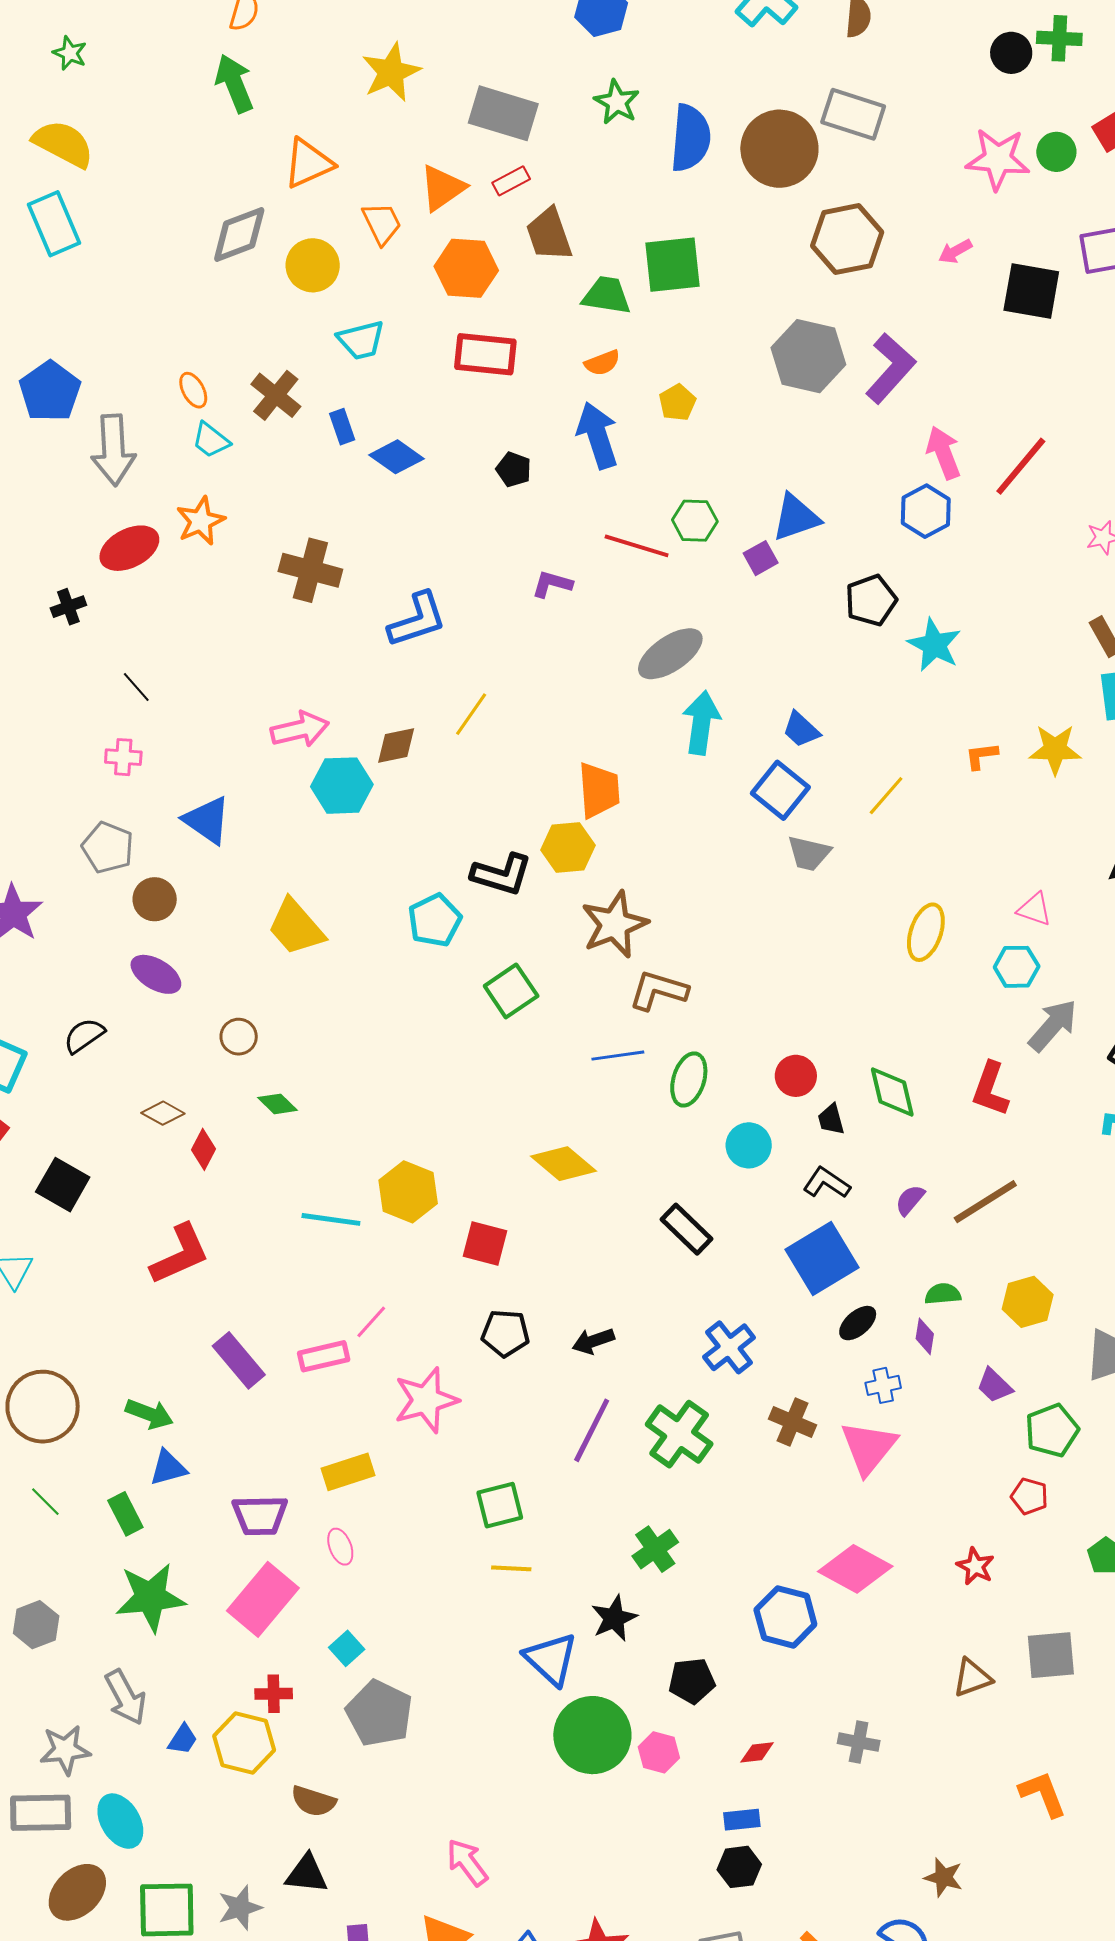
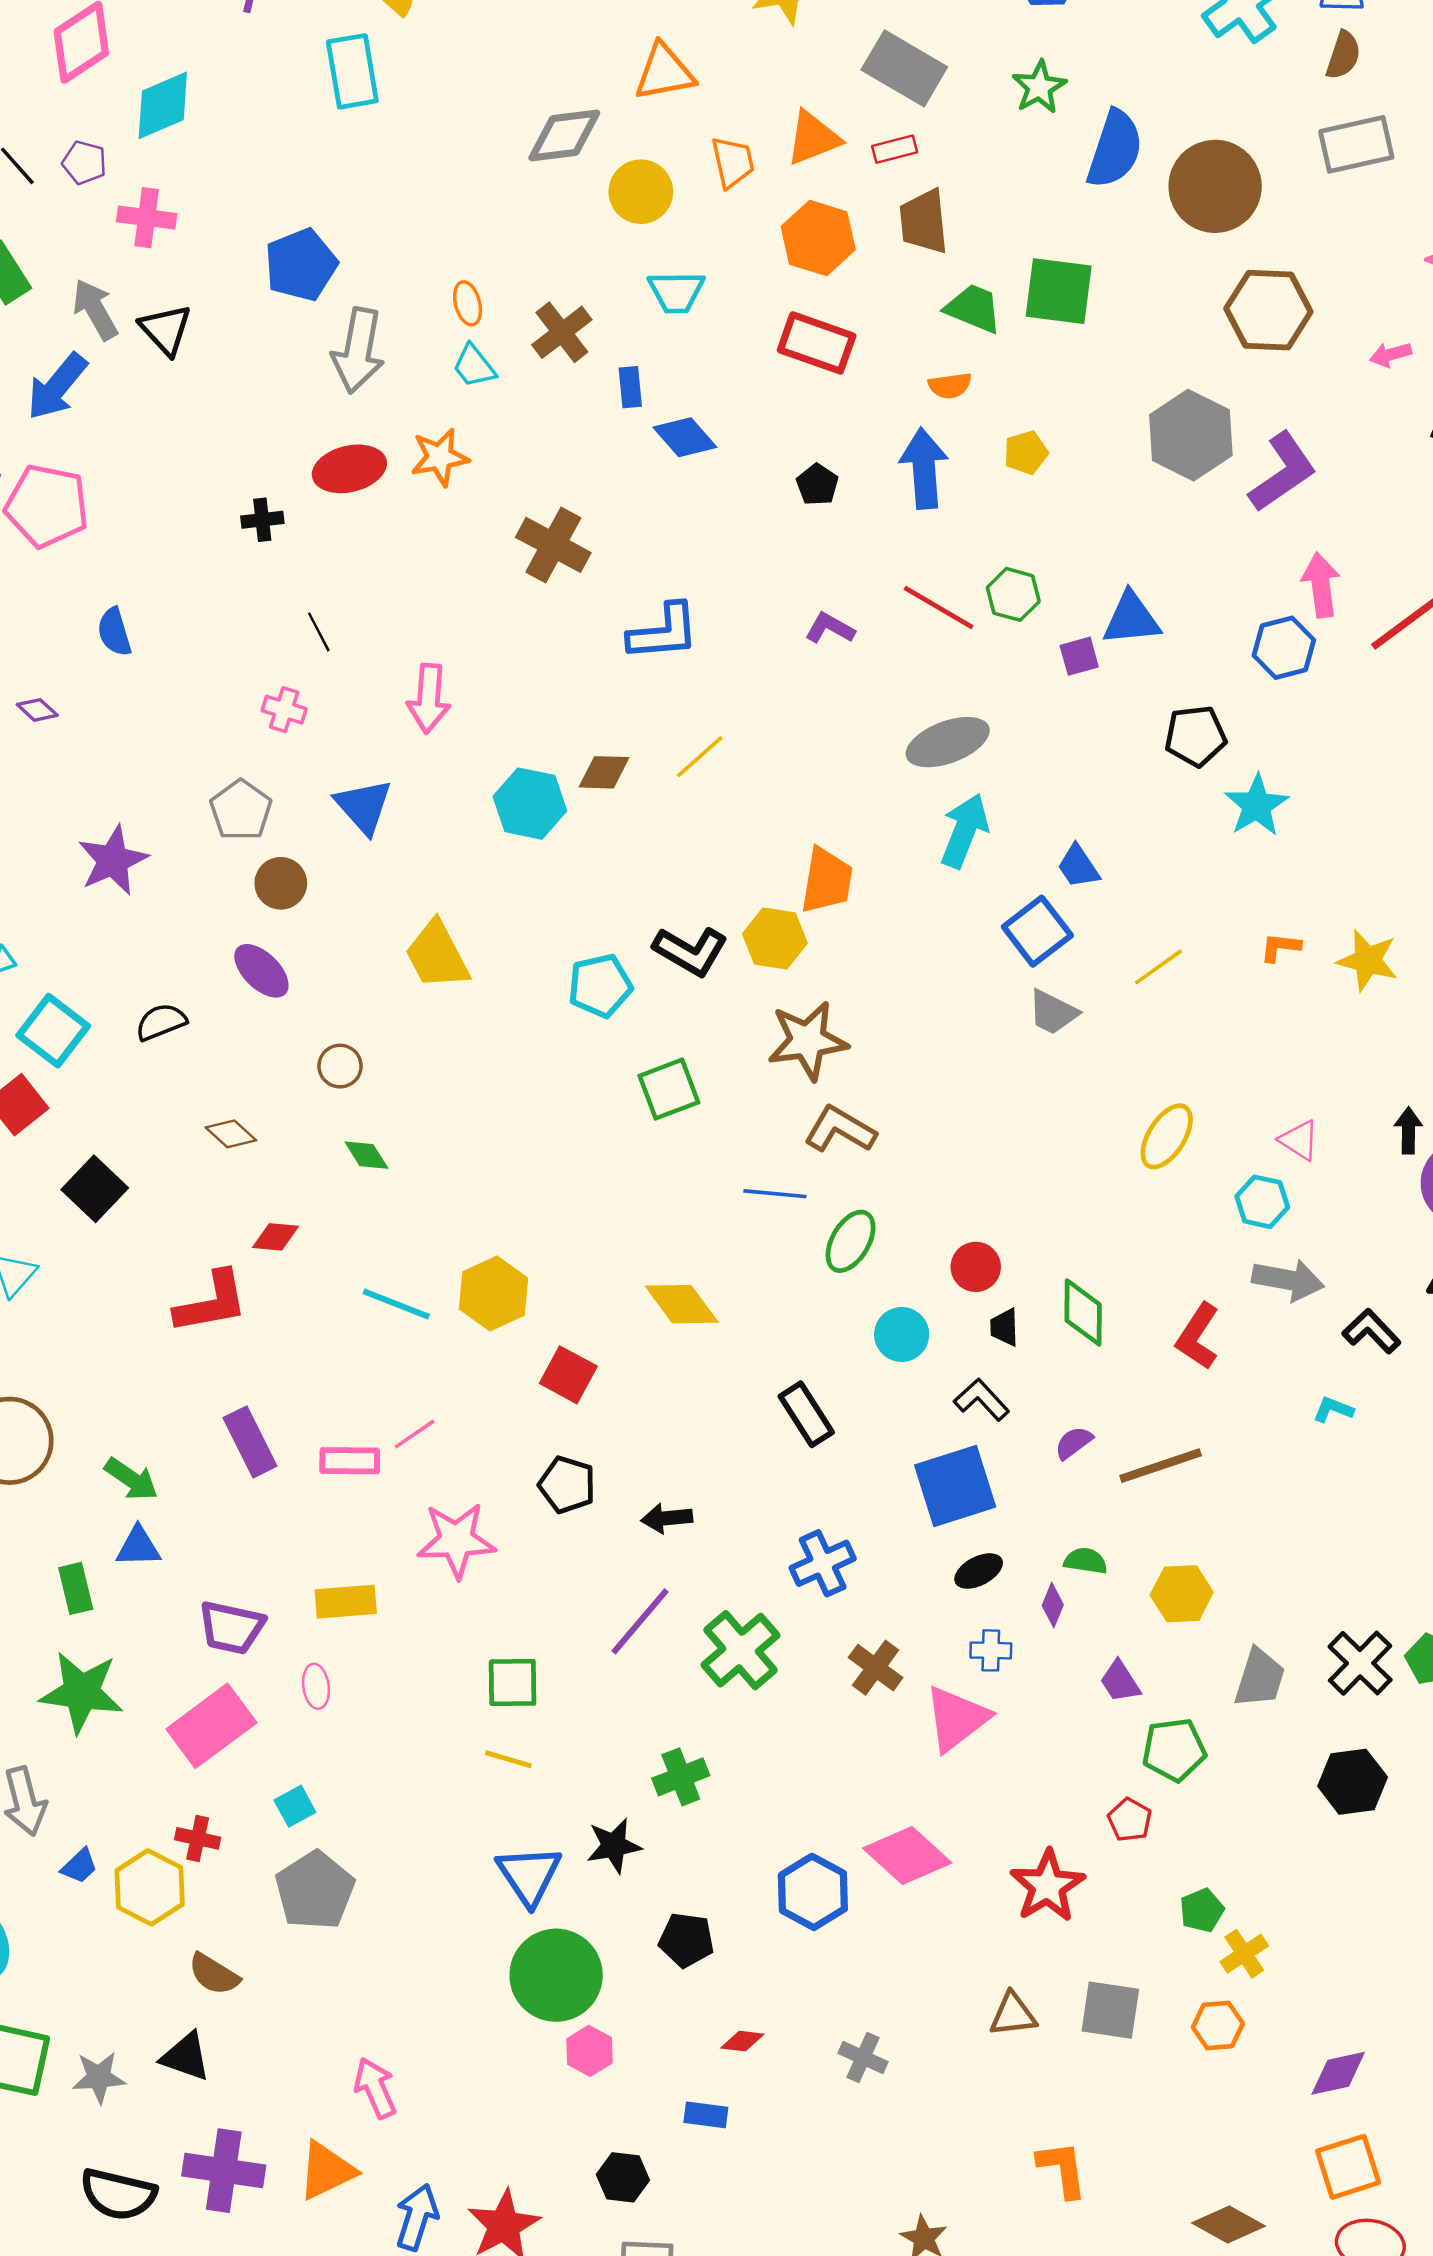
gray rectangle: (853, 114) -> (1356, 144), moved, turned -44
pink arrow: (300, 729) -> (429, 699), moved, turned 94
gray arrow: (1053, 1025) -> (1288, 1280), turned 46
red diamond: (204, 1149) -> (275, 1237), moved, turned 54
red star: (975, 1566) -> (1047, 1886), size x1.6
pink hexagon: (659, 1752) -> (589, 2051), moved
black hexagon: (739, 1867) -> (623, 2177), moved

